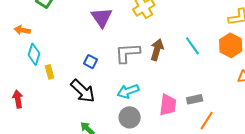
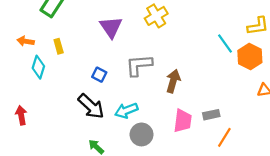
cyan line: (192, 46) -> (225, 44), moved
brown arrow: (157, 50) -> (173, 81), moved
yellow rectangle: (49, 72) -> (59, 46), moved
cyan arrow: (128, 91) -> (126, 110), moved

